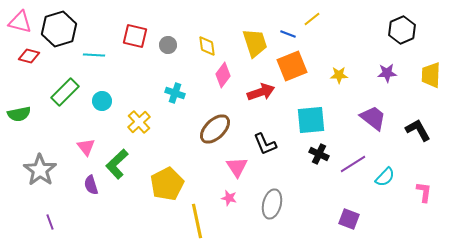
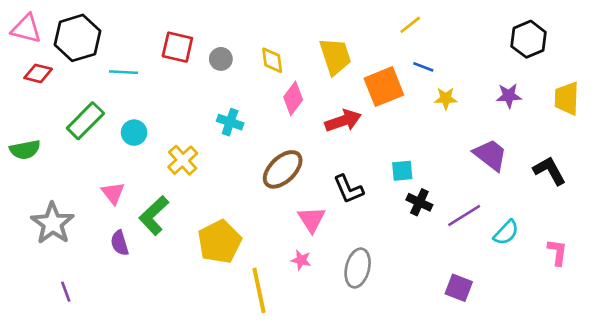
blue line: (288, 34) -> (423, 67), moved
cyan square: (311, 120) -> (402, 171), moved, size x0.6

